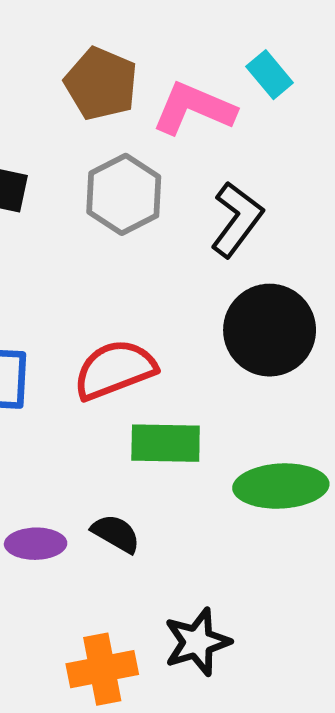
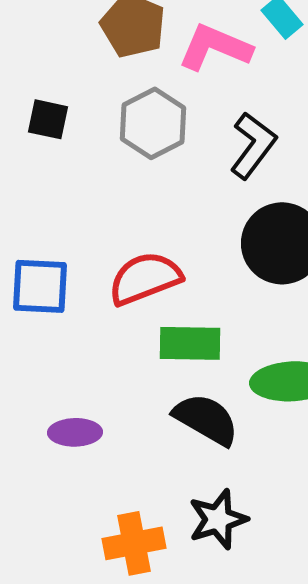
black semicircle: (116, 534) -> (206, 419), moved, size x1.5

